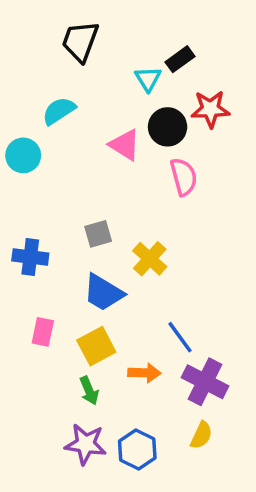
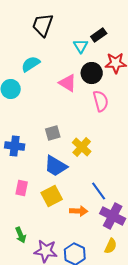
green arrow: (89, 391) -> (21, 235), moved

